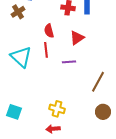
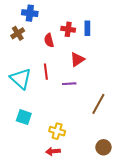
red semicircle: (49, 31) -> (49, 40), moved
cyan square: (14, 112) -> (24, 117), moved
brown circle: (103, 112) -> (103, 147), moved

